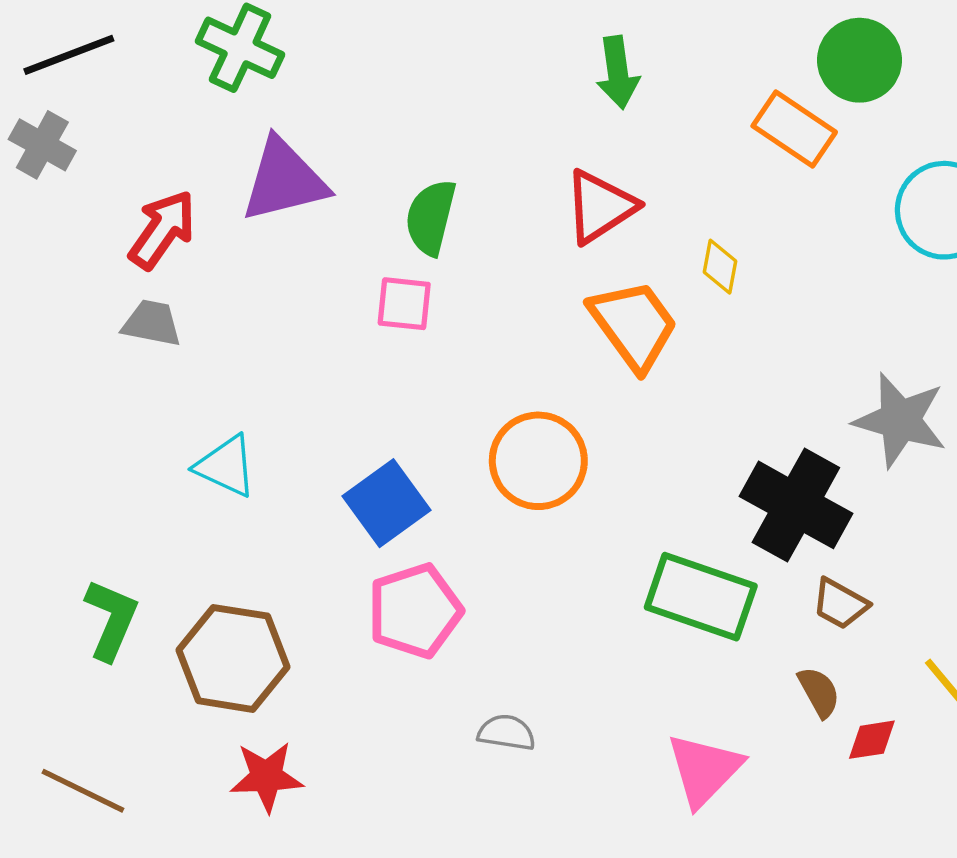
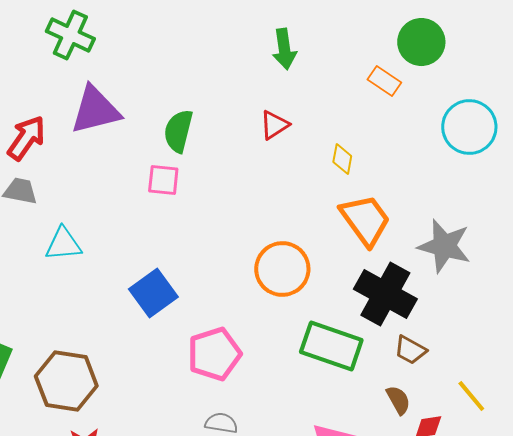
orange rectangle: (794, 129) -> (384, 81), size x0.7
red triangle: (600, 207) -> (274, 125), size x0.7
orange trapezoid: (634, 325) -> (365, 220), moved
orange circle: (538, 461) -> (282, 269), moved
cyan triangle: (226, 466) -> (63, 244), moved, turned -30
pink pentagon: (415, 611) -> (214, 354), moved

